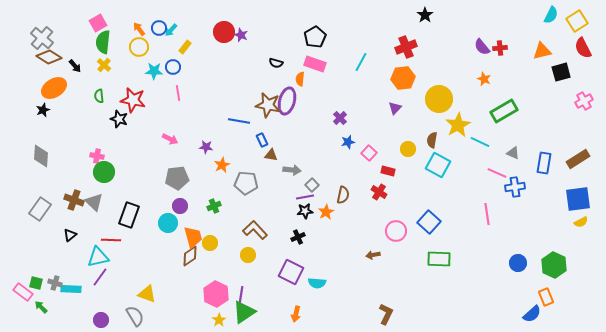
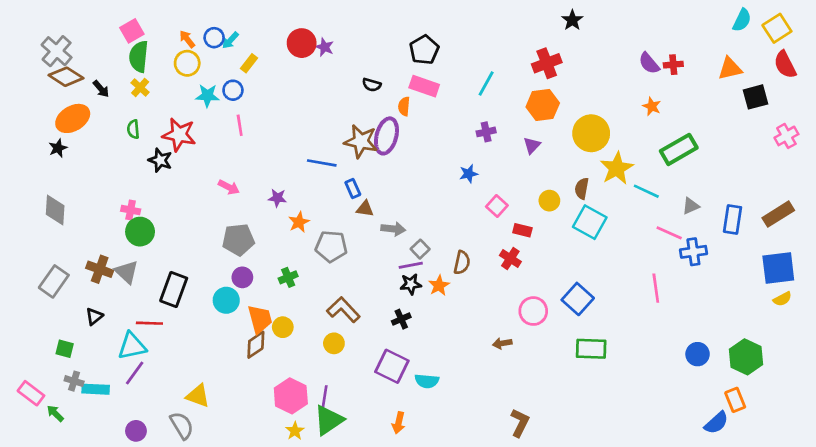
purple cross: (340, 118) -> (486, 132), moved, turned 32
blue star: (348, 142) -> (469, 174), moved
gray triangle: (513, 153) -> (691, 206), turned -48
green square: (36, 283) -> (65, 349), moved

